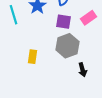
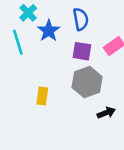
black arrow: (82, 70) -> (106, 113), turned -96

